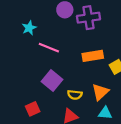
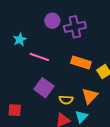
orange rectangle: (93, 56) -> (81, 62), turned 30
red square: (33, 109) -> (15, 110), moved, turned 32
cyan triangle: (105, 113) -> (81, 117), moved, turned -48

